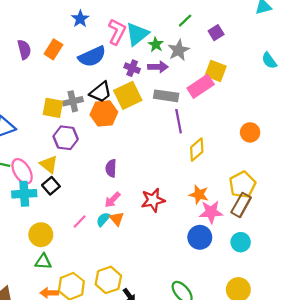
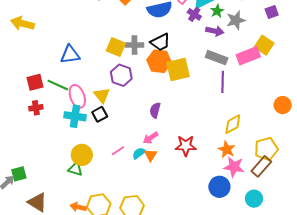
purple cross: (132, 68) -> (194, 14), moved
yellow square: (128, 95) -> (178, 69), moved
yellow diamond: (197, 150) -> (233, 124), moved
green triangle: (43, 262) -> (75, 169), moved

